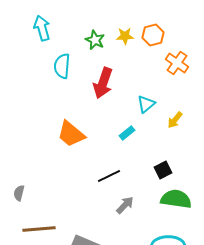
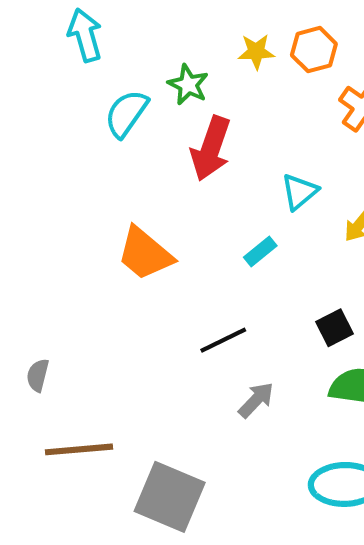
green star: (95, 40) -> (188, 85), moved
cyan semicircle: (62, 66) -> (126, 113), turned 30

